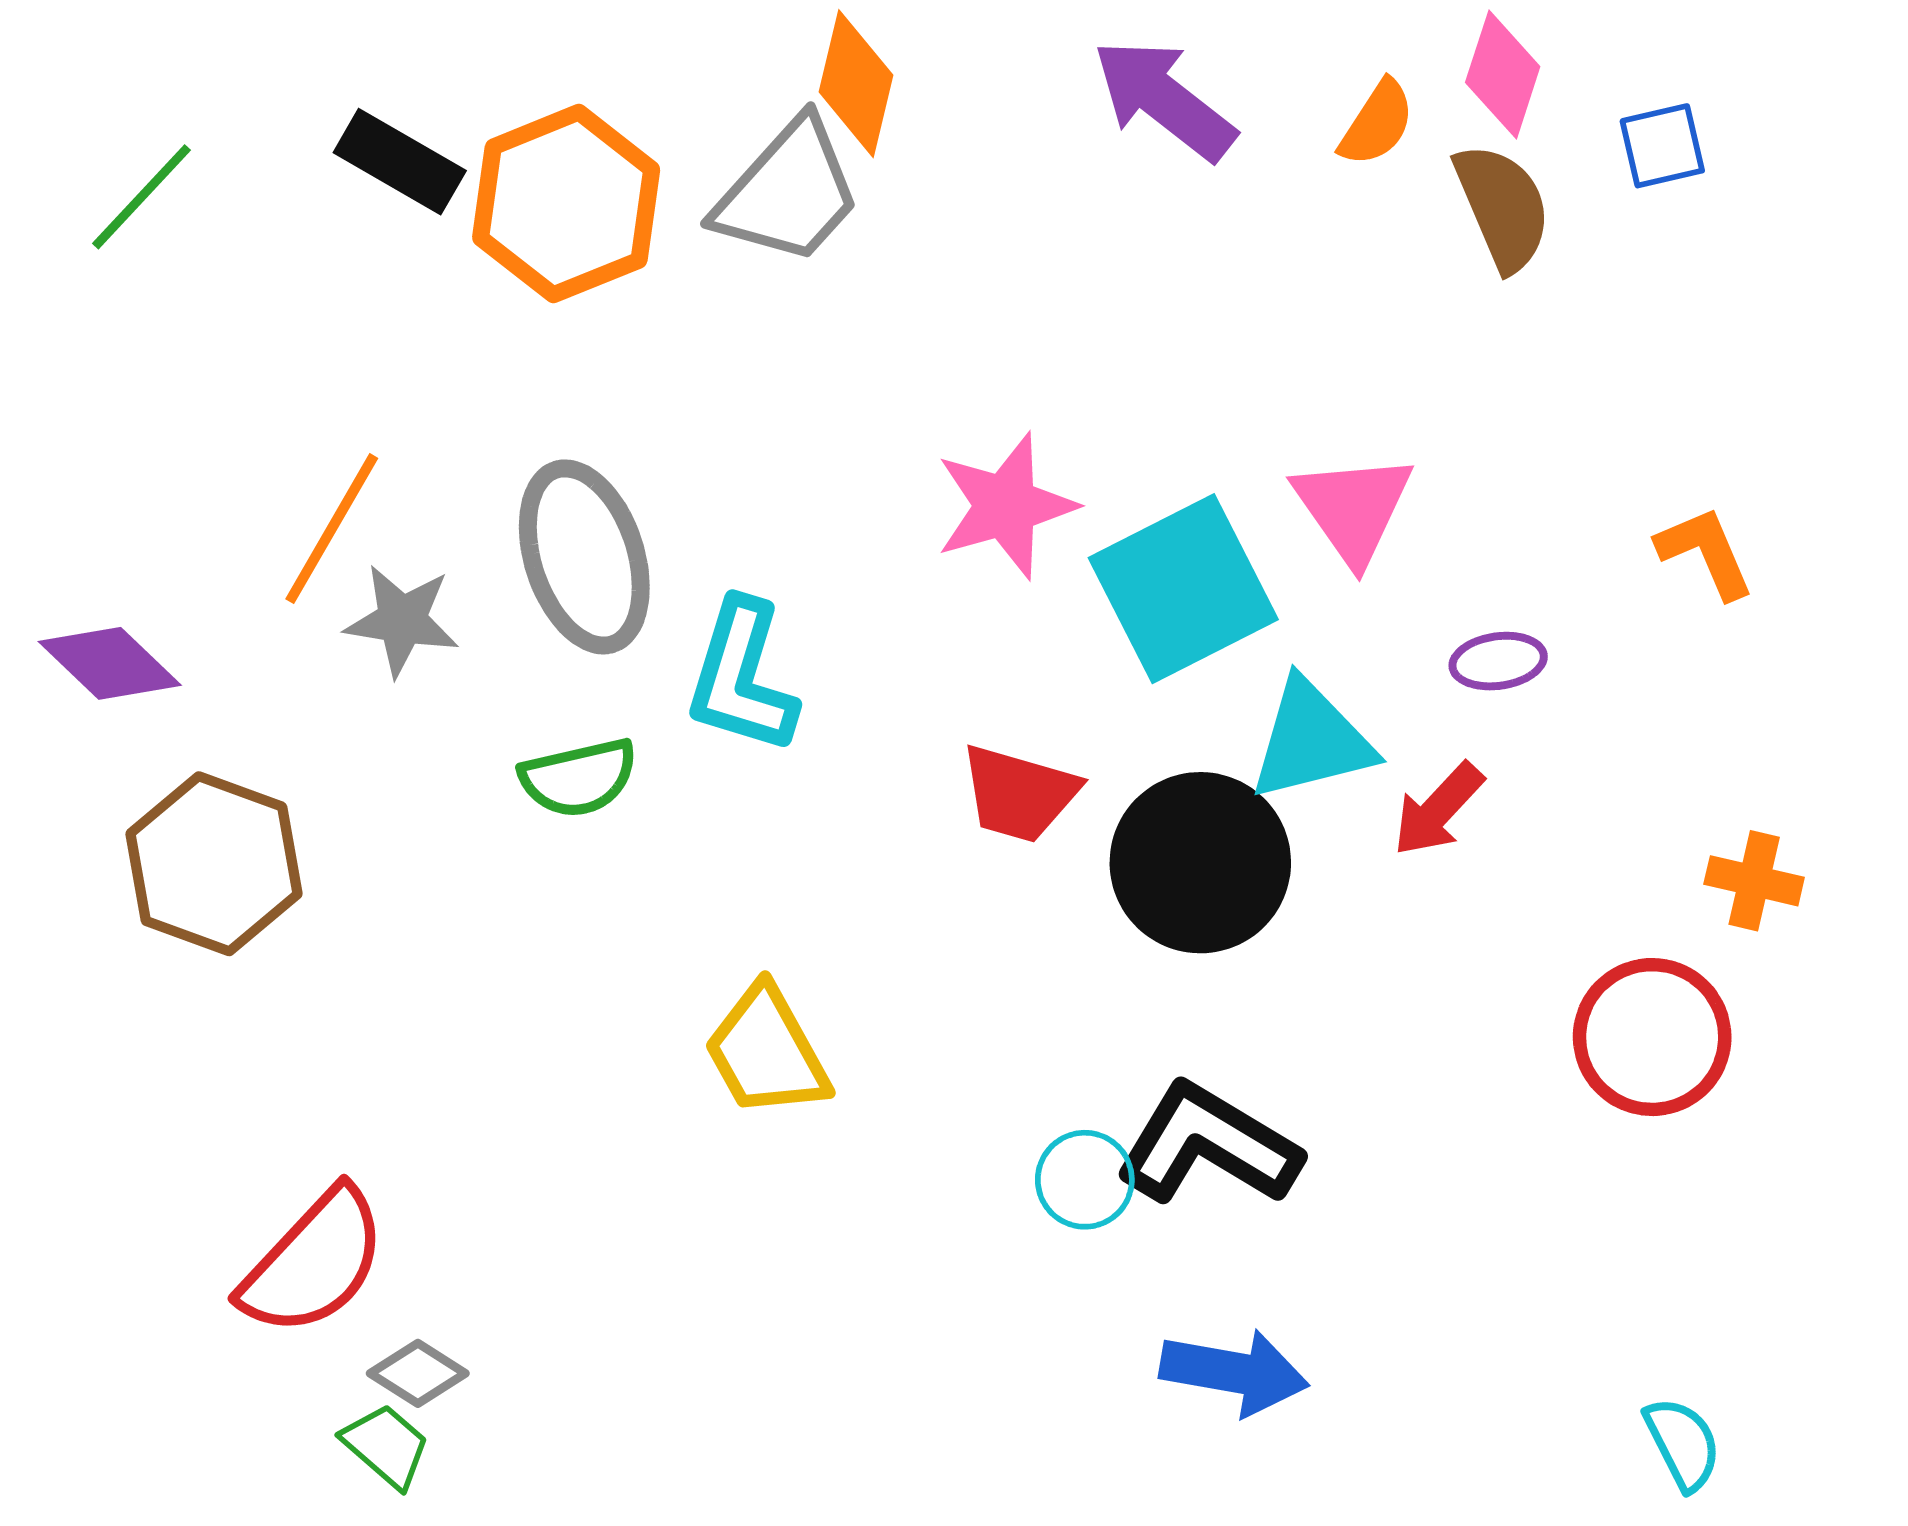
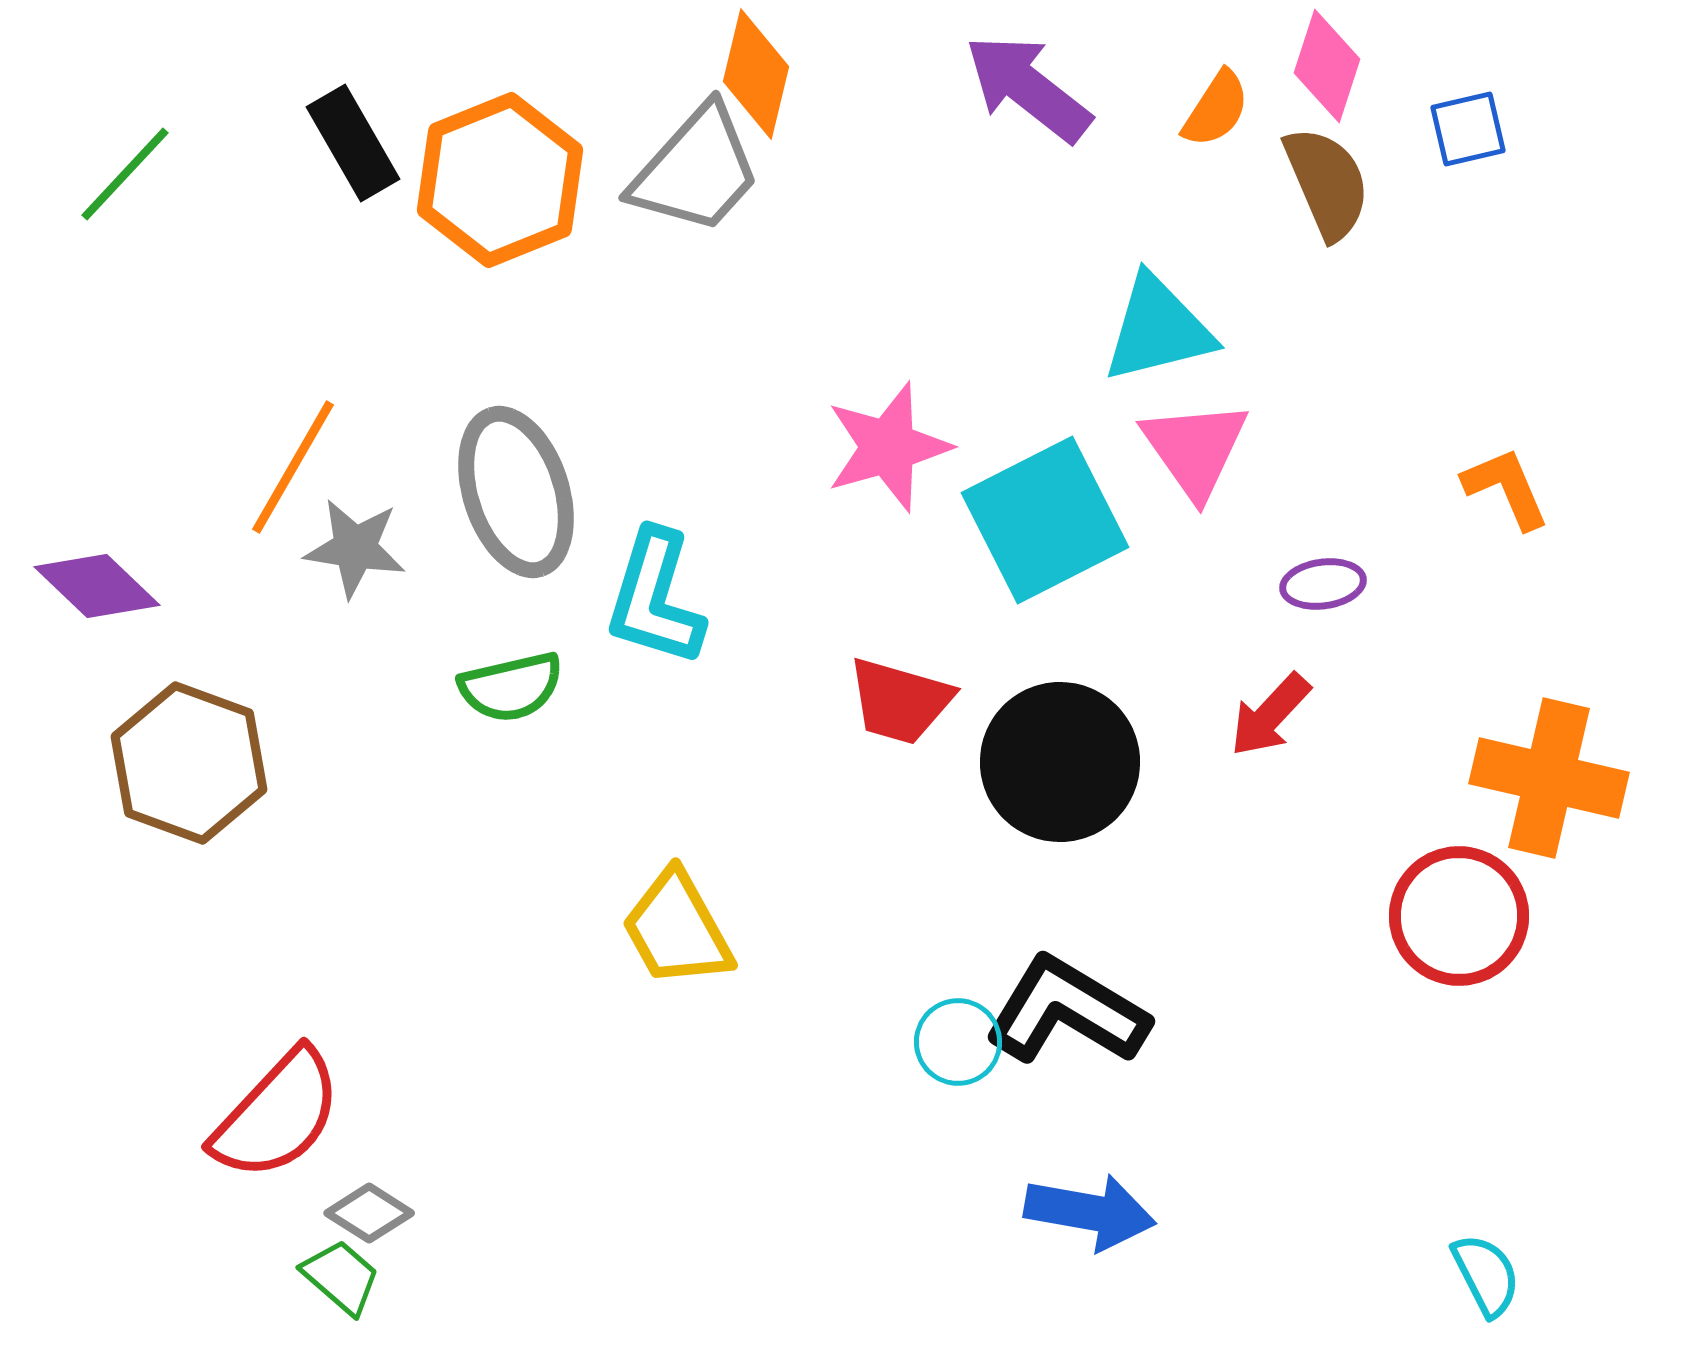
black rectangle: (400, 162) -> (353, 143), turned 30
cyan triangle: (1311, 740) -> (1158, 329), moved
orange cross: (1754, 881) -> (1549, 778), size x1.8

